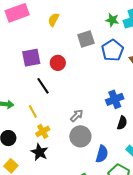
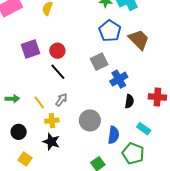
gray square: (86, 39) -> (99, 62), moved
black line: (43, 86) -> (58, 72), moved
gray arrow: (77, 116) -> (61, 100), moved
yellow cross: (43, 131) -> (52, 121), turned 32

